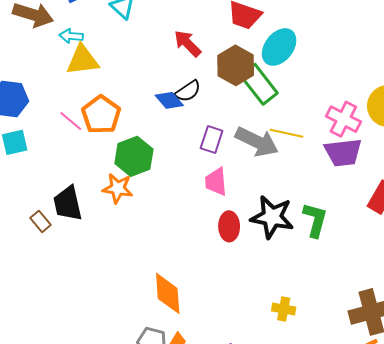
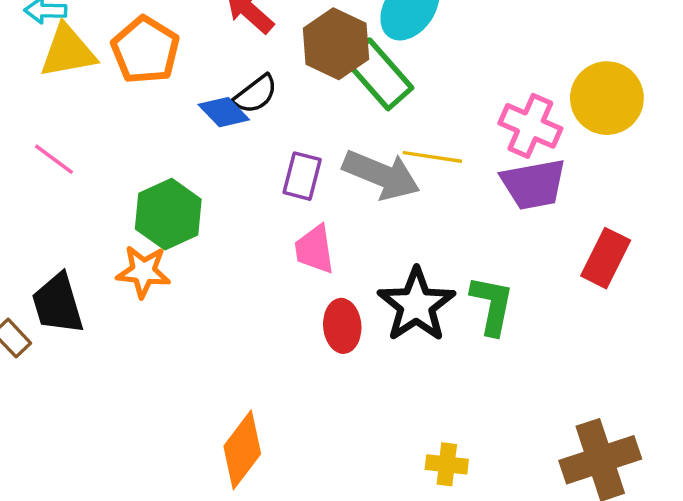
orange pentagon: (101, 115) -> (145, 50), moved
black star: (272, 217) -> (416, 305), turned 30
orange diamond: (168, 293) -> (242, 450), turned 45

